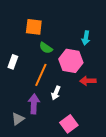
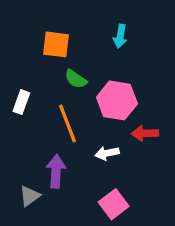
cyan arrow: (86, 38) -> (120, 36), moved
orange line: (41, 75) -> (68, 124), turned -45
white arrow: (56, 93) -> (107, 153), moved, turned 56

